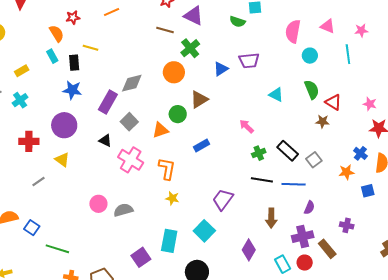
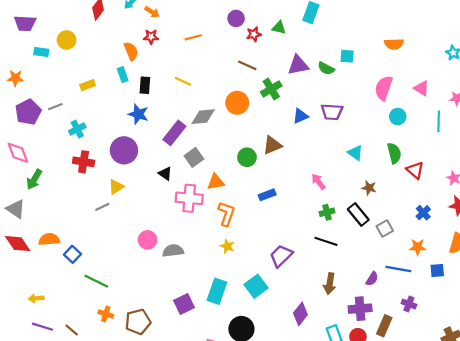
purple triangle: (193, 16) -> (298, 65), moved, turned -45
yellow line: (90, 48) -> (183, 81), moved
orange circle: (174, 72) -> (237, 103), moved
cyan cross: (20, 100) -> (77, 129), moved
brown star: (323, 122) -> (369, 188), moved
orange triangle: (160, 130) -> (216, 182), moved
blue cross: (360, 153) -> (423, 213), moved
yellow triangle: (62, 160) -> (116, 187), turned 42
pink cross: (131, 160) -> (189, 198), turned -35
gray line: (39, 182) -> (102, 207), moved
blue line: (294, 184) -> (398, 269), moved
brown rectangle: (327, 249) -> (384, 326), turned 54

